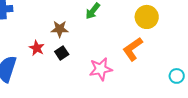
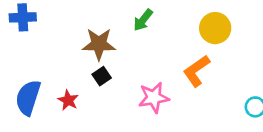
brown star: (60, 29) -> (99, 44), size x1.4
red star: (37, 48) -> (68, 100), moved

